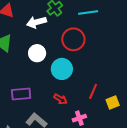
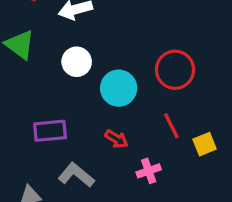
red circle: (73, 39) -> (175, 70), moved
red line: (93, 91) -> (171, 126), turned -49

